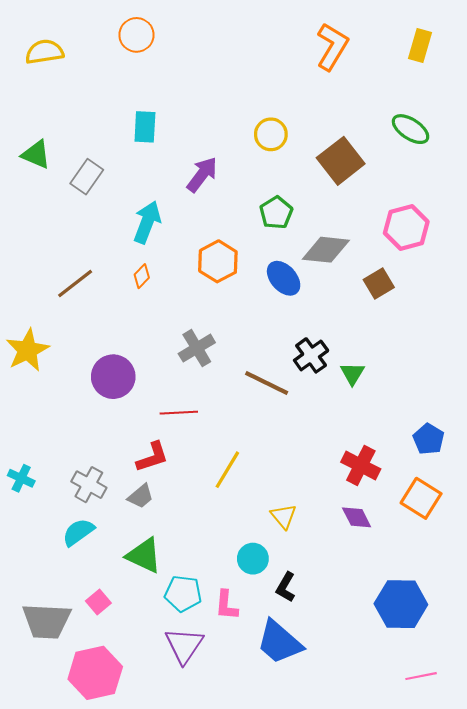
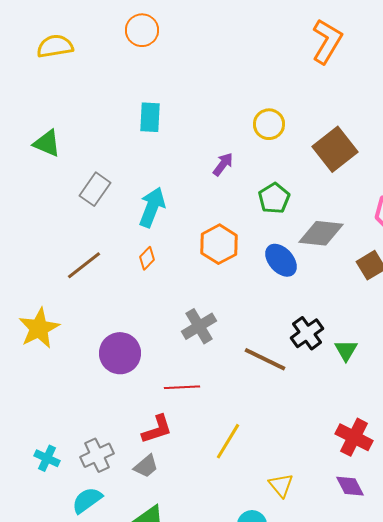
purple arrow: (202, 175) -> (223, 164), moved, size x0.7
gray rectangle: (87, 177) -> (95, 189), moved
cyan cross: (21, 478) -> (47, 458), moved
gray cross: (89, 485) -> (97, 455), turned 36

